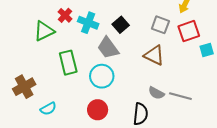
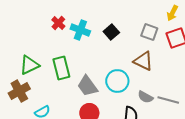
green triangle: (44, 31) -> (29, 65), moved
gray trapezoid: (108, 48) -> (87, 86), moved
cyan circle: (102, 76) -> (117, 81), moved

